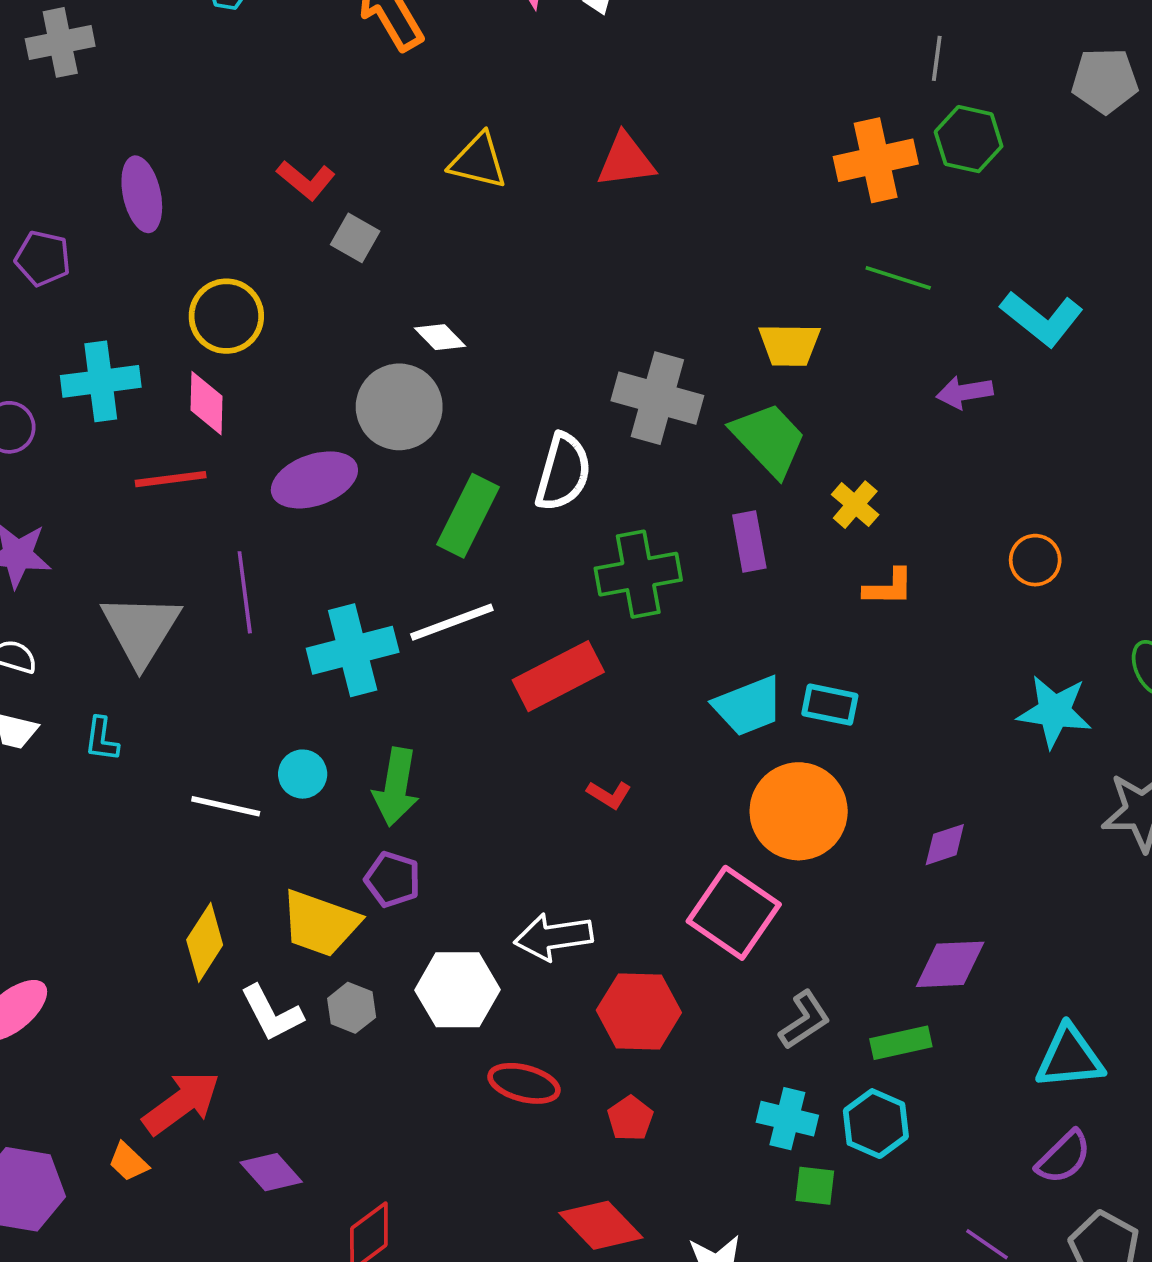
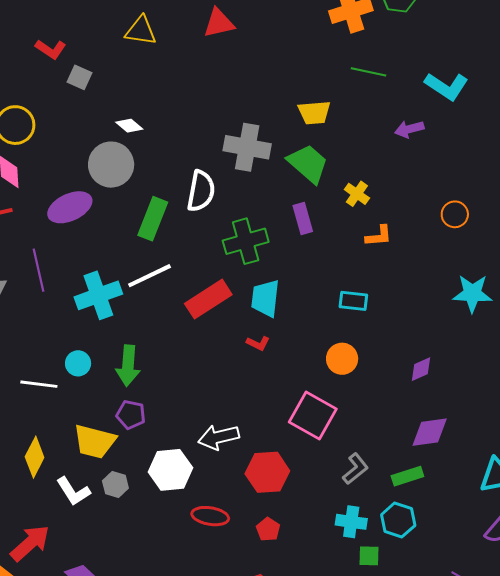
cyan trapezoid: (748, 706) -> (265, 298), moved, turned 123
red L-shape: (609, 795) -> (258, 343), moved
orange circle: (799, 811) -> (342, 359), size x0.6

